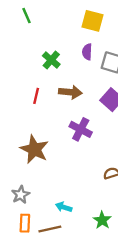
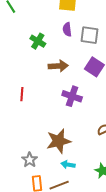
red line: (36, 96) -> (22, 94), moved
brown star: (34, 149) -> (59, 141), moved, turned -30

